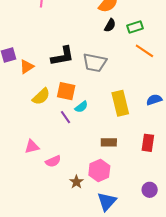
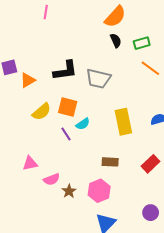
black semicircle: (110, 25) -> (116, 41), turned -56
red rectangle: (148, 143) -> (151, 164), turned 36
brown star: (76, 182) -> (69, 191), moved

